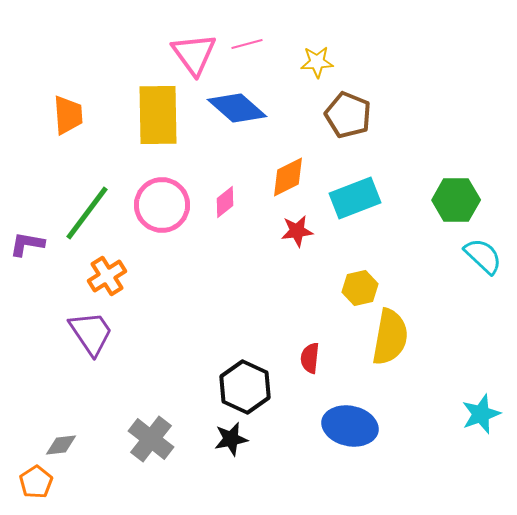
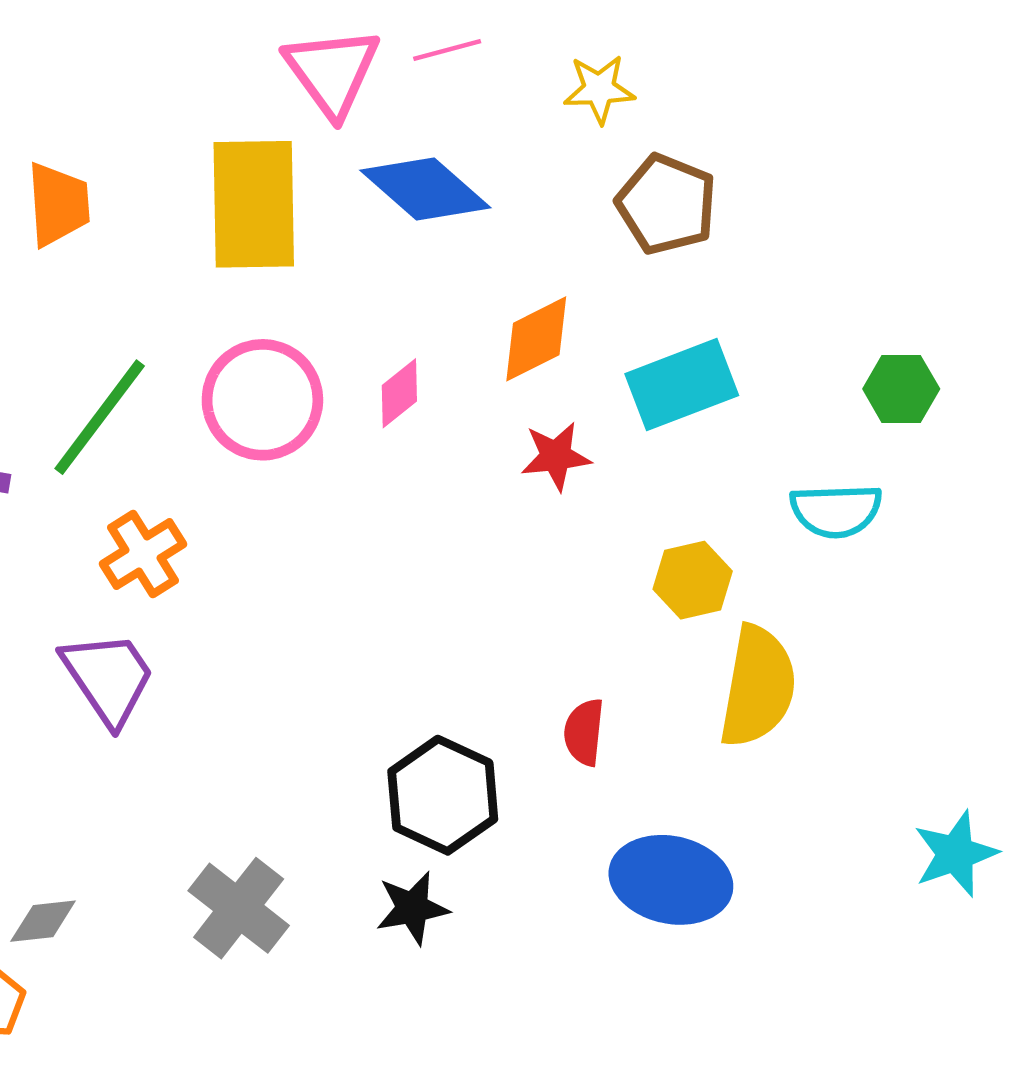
green hexagon: (456, 200) -> (901, 389), size x0.7
cyan semicircle: (483, 256) -> (836, 511), moved, turned 135

